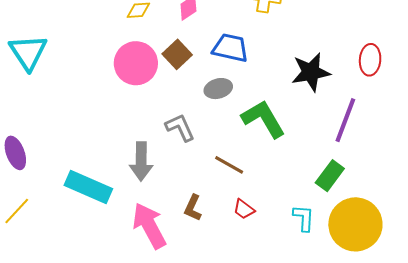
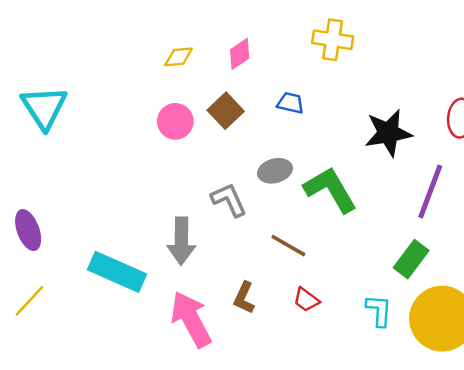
blue trapezoid: (230, 48) -> (290, 103), size x0.6
pink circle: (136, 63) -> (175, 121), size x0.7
gray ellipse: (218, 89) -> (275, 171), moved

